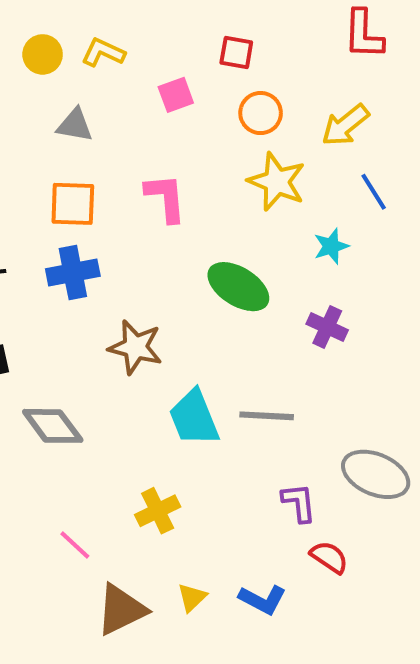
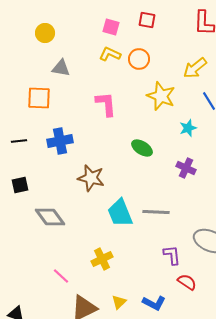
yellow L-shape: (103, 52) -> (110, 54), moved
red square: (236, 52) -> (147, 20), moved
pink square: (176, 95) -> (111, 27), moved, turned 36
orange circle: (261, 113) -> (139, 59), moved
orange square: (73, 204) -> (39, 98), moved
green ellipse: (238, 287) -> (142, 148), size x0.7

